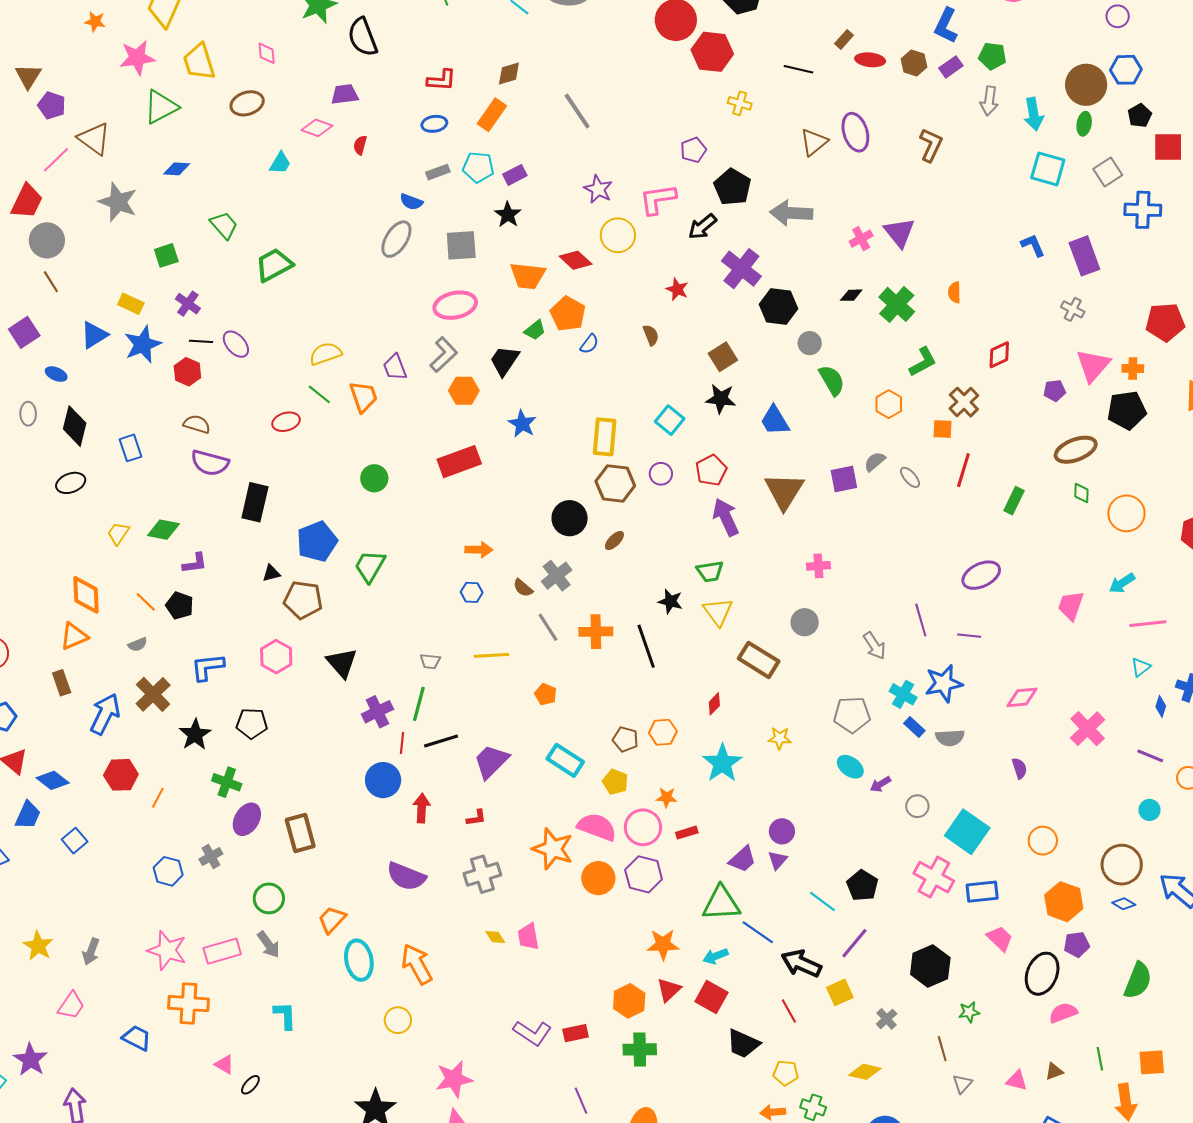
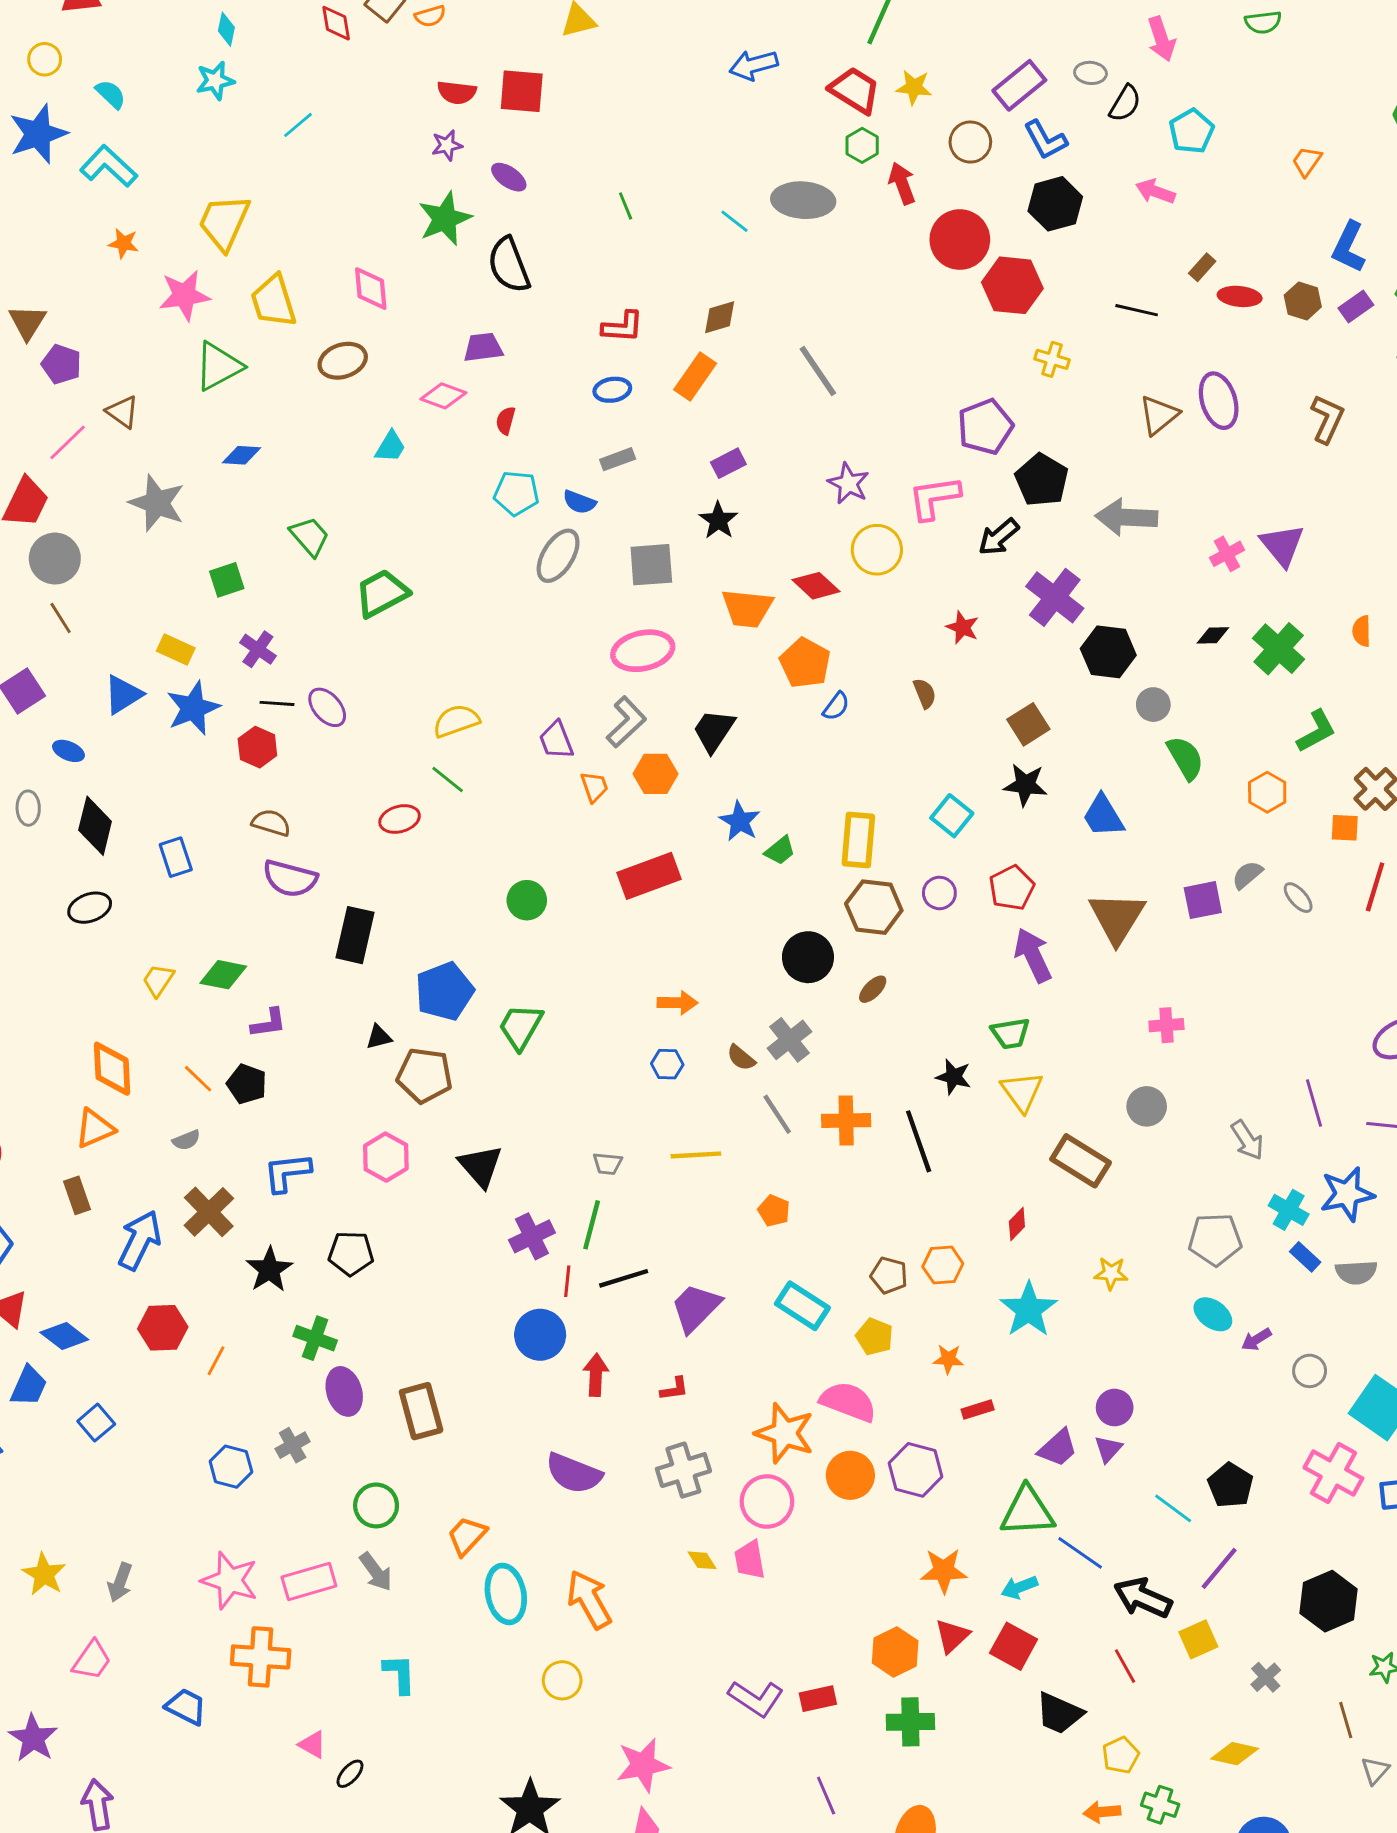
pink diamond: (267, 53) -> (371, 289), size x1.4
brown triangle: (94, 139) -> (123, 412), size x0.7
purple pentagon: (693, 150) -> (985, 427), size x1.5
cyan pentagon: (478, 167) -> (516, 493), moved
green trapezoid: (535, 330) -> (780, 851), moved
orange trapezoid: (363, 397) -> (594, 787), moved, size x0.7
purple ellipse: (247, 819) -> (344, 1391), turned -48
pink circle: (643, 827) -> (767, 1502), moved
yellow pentagon: (786, 1073) -> (1121, 1755), turned -30

